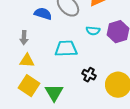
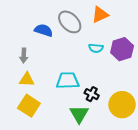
cyan trapezoid: (66, 49) -> (68, 81), moved
green triangle: (54, 93) -> (79, 114), moved

